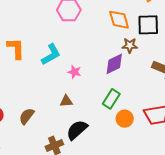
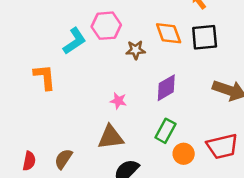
brown star: (130, 45) -> (136, 50), moved
cyan L-shape: (51, 55) -> (74, 41), moved
brown triangle: (66, 101) -> (111, 137), size x1.6

